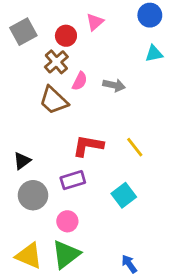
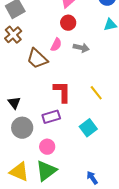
red circle: (66, 36) -> (68, 23), moved
brown cross: (56, 62) -> (13, 35), moved
red L-shape: (88, 146) -> (62, 92), turned 80
black triangle: (22, 161) -> (14, 103), turned -32

